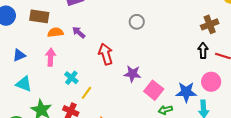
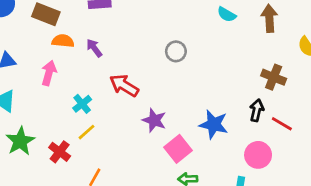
brown cross: (210, 24) -> (274, 77), turned 30
red arrow: (106, 54) -> (124, 86), turned -55
cyan cross: (71, 78) -> (82, 104), moved
blue star: (186, 92) -> (214, 124), moved

